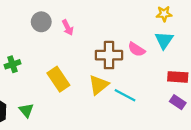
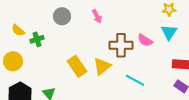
pink arrow: (68, 28) -> (97, 16), moved
green cross: (13, 64) -> (37, 39), moved
yellow triangle: (99, 85) -> (102, 66), moved

